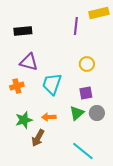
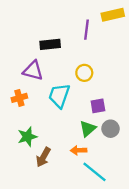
black rectangle: (23, 31) -> (50, 44), moved
yellow circle: (87, 64) -> (84, 73), moved
orange arrow: (49, 117) -> (79, 150), moved

